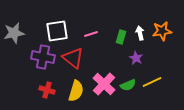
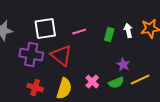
purple star: (136, 58) -> (123, 65), moved
pink cross: (104, 84) -> (92, 82), size x0.6

